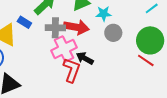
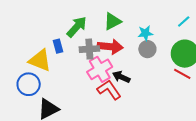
cyan star: (104, 14) -> (145, 33), moved
blue rectangle: (24, 22) -> (58, 46), turned 48
red L-shape: (72, 70) -> (109, 90), turned -50

